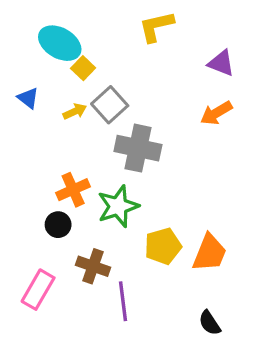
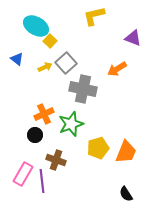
orange arrow: (216, 113) -> (117, 69), moved
purple line: (123, 301) -> (42, 181), moved

